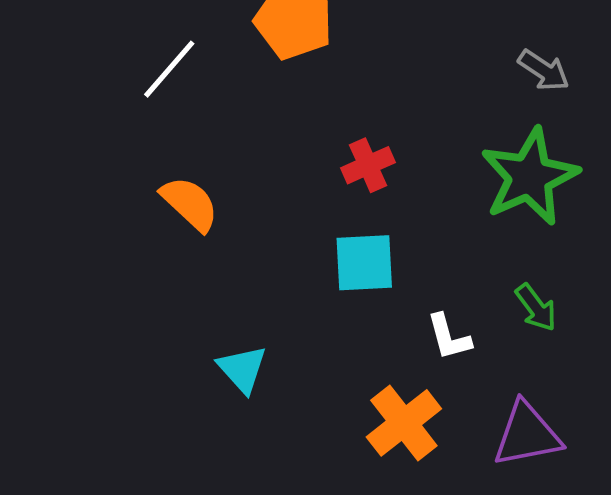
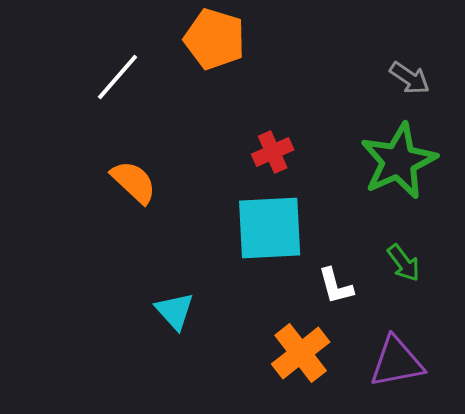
cyan square: (364, 263) -> (270, 228), size x1.4

